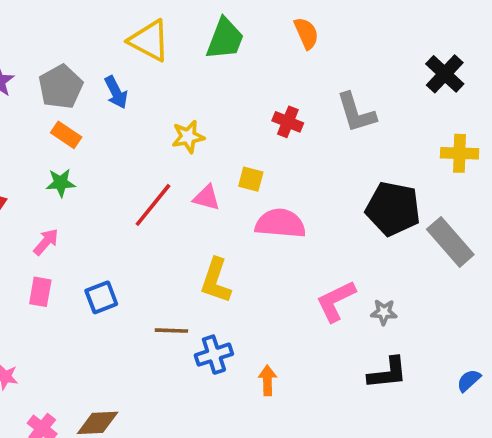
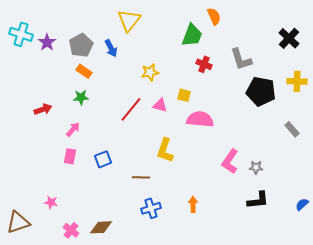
green trapezoid: (225, 39) -> (192, 35), moved
yellow triangle: (149, 41) -> (129, 20), turned 40
black pentagon: (393, 209) -> (261, 91), moved
gray rectangle: (450, 242) -> (292, 129), size x0.6
pink L-shape: (336, 301) -> (230, 161), turned -30
blue cross: (214, 355) -> (151, 208), moved

